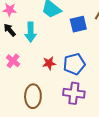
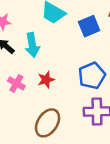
red star: (49, 63) -> (46, 80), moved
brown ellipse: (33, 96) -> (48, 123), turned 40

